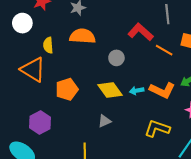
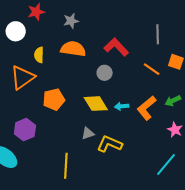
red L-shape: (141, 32) -> (116, 47), moved
orange triangle: (33, 70) -> (22, 77), turned 48
orange L-shape: (162, 90) -> (147, 108), turned 110
yellow L-shape: (157, 128) -> (110, 144), moved

